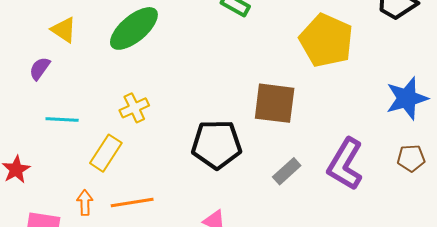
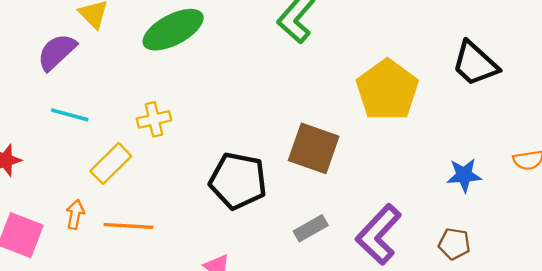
purple semicircle: (40, 69) -> (57, 52), size x1.5
blue star: (407, 98) -> (464, 175), size x0.7

